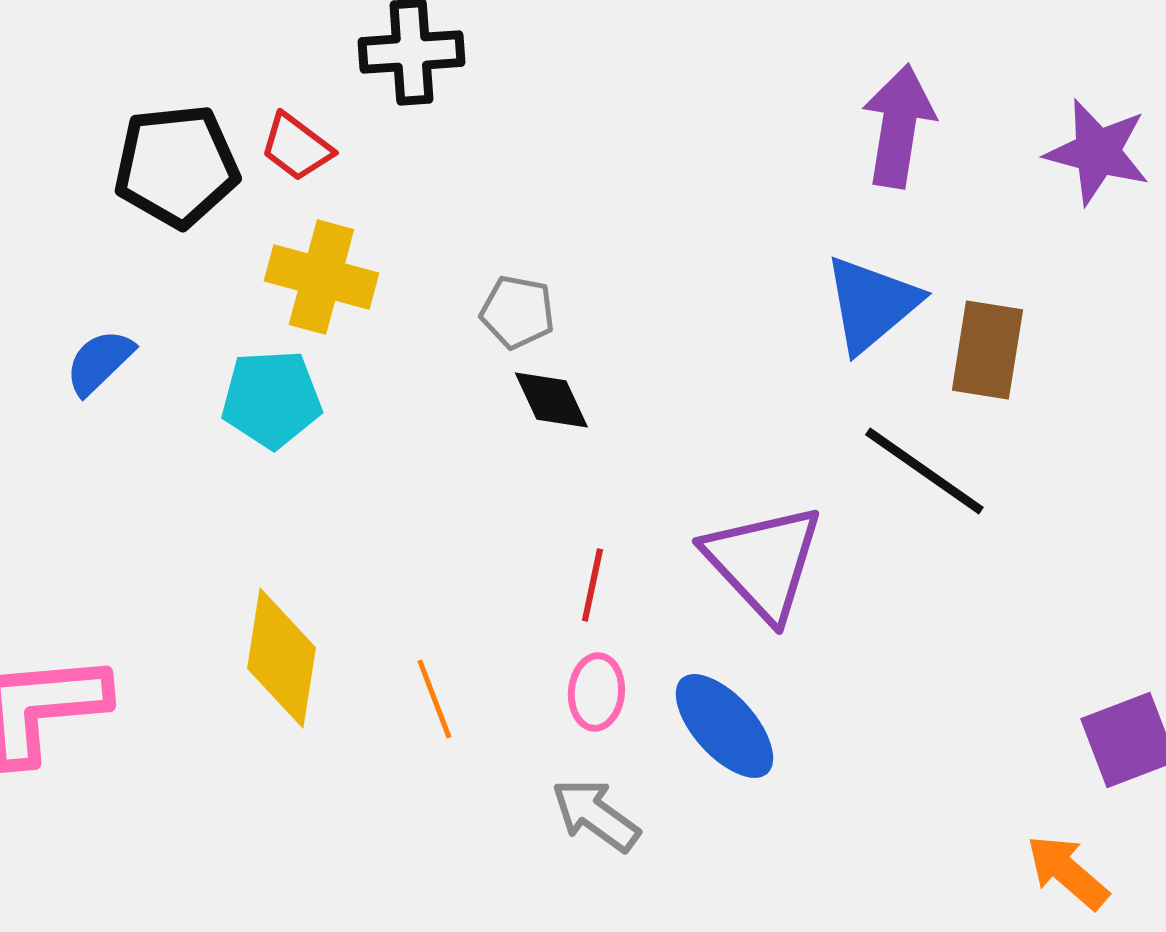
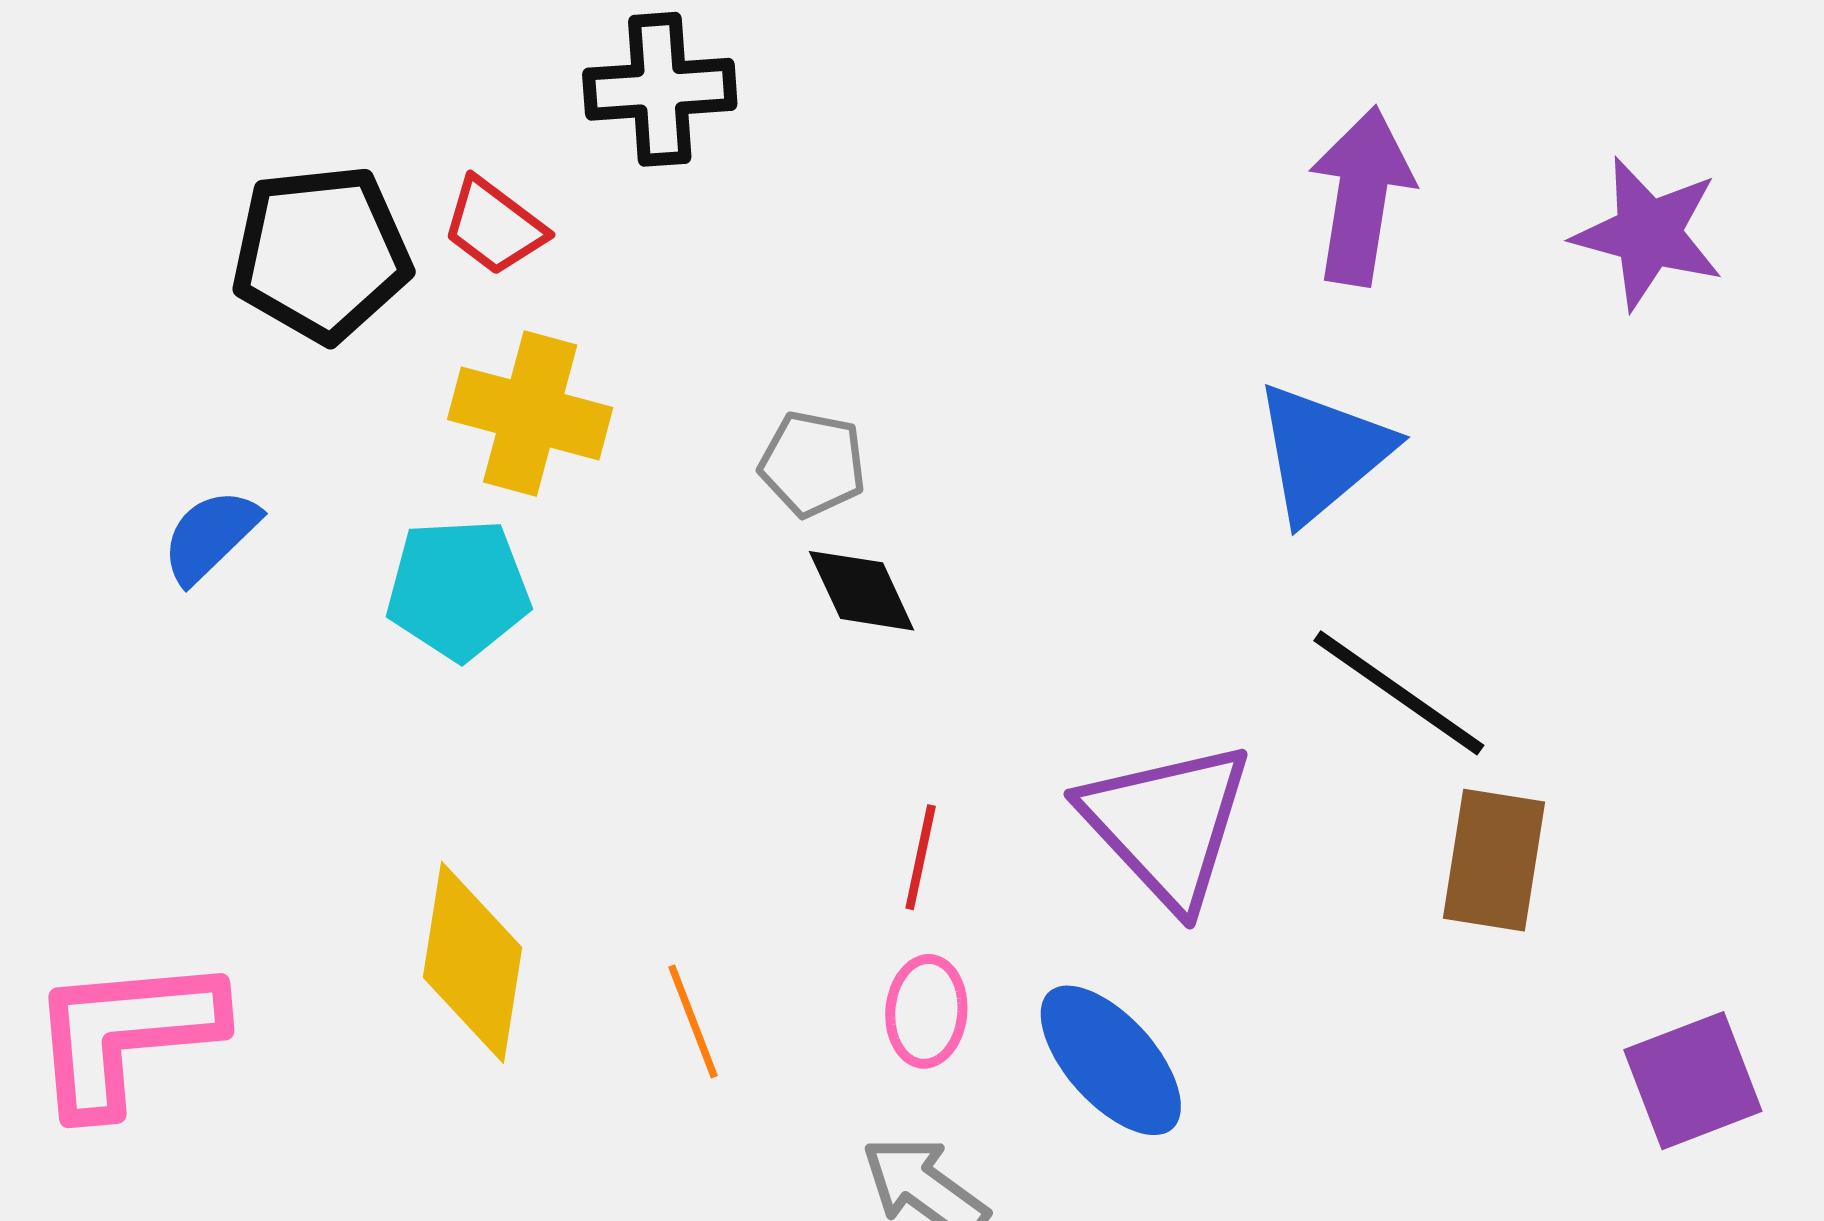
brown rectangle: (987, 350) -> (1494, 860), moved

